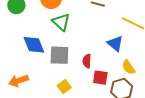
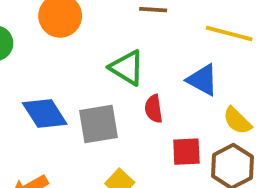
green triangle: (61, 22) -> (127, 68), moved
red semicircle: (87, 61) -> (154, 109), moved

